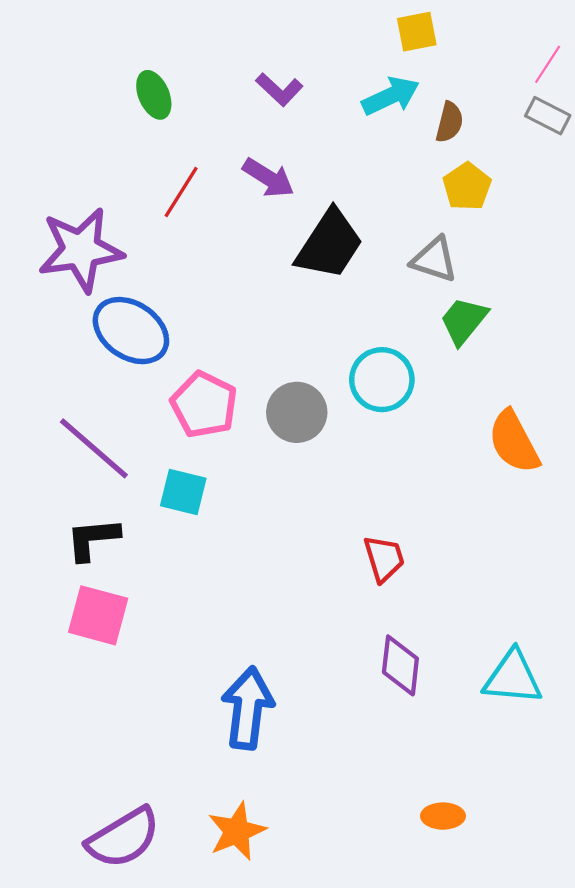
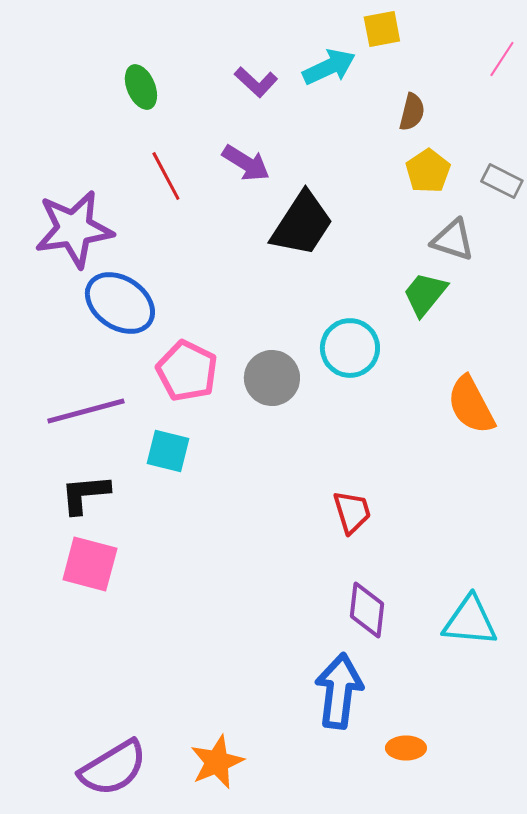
cyan arrow: (391, 96) -> (329, 67), moved
gray rectangle: (548, 116) -> (502, 181), moved
red line: (181, 192) -> (166, 176), turned -60
gray triangle: (434, 260) -> (453, 240), moved
purple line: (94, 448) -> (86, 411), turned -56
blue arrow: (248, 708) -> (339, 691), moved

